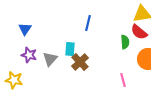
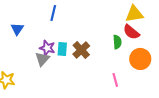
blue line: (88, 23) -> (53, 13), moved
purple star: (29, 55) -> (47, 48), moved
brown cross: (80, 62) -> (81, 50), moved

